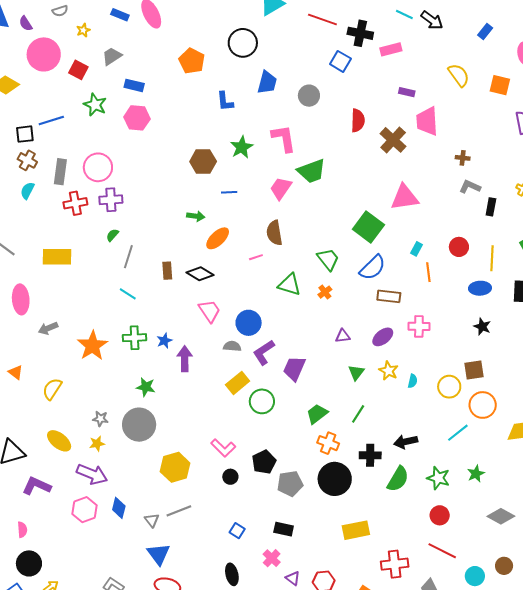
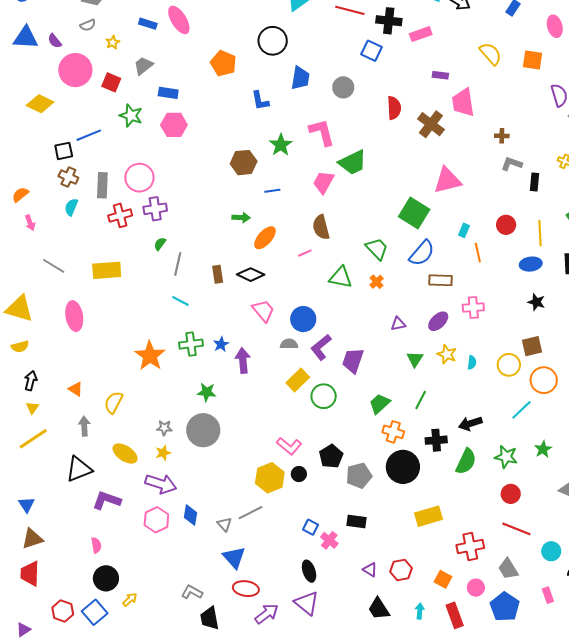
gray arrow: (48, 328) -> (84, 426), moved, turned 114
yellow hexagon: (175, 467) -> (270, 478), moved
pink cross: (272, 558) -> (329, 540), moved

